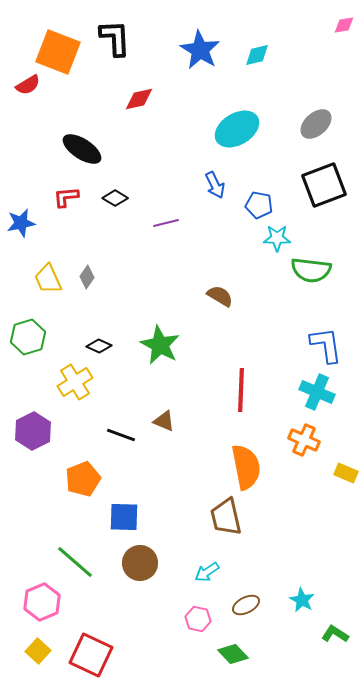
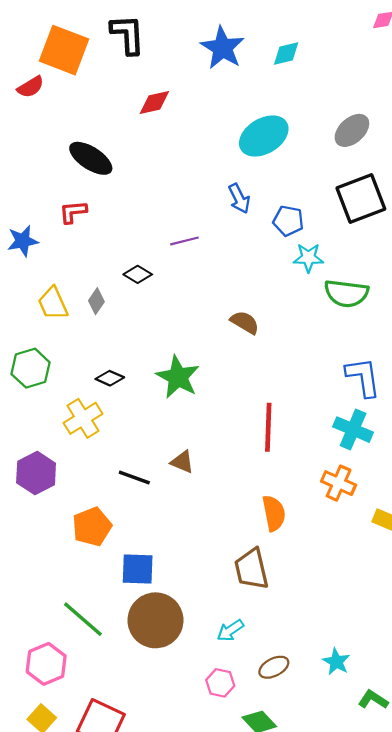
black diamond: (115, 198) -> (138, 274), moved
orange semicircle: (246, 467) -> (274, 513), size x0.7
brown circle: (140, 563) -> (156, 620), size x1.4

